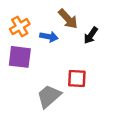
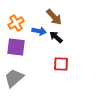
black arrow: (91, 35) -> (56, 37), moved, turned 96
gray trapezoid: (49, 96) -> (14, 78), moved

